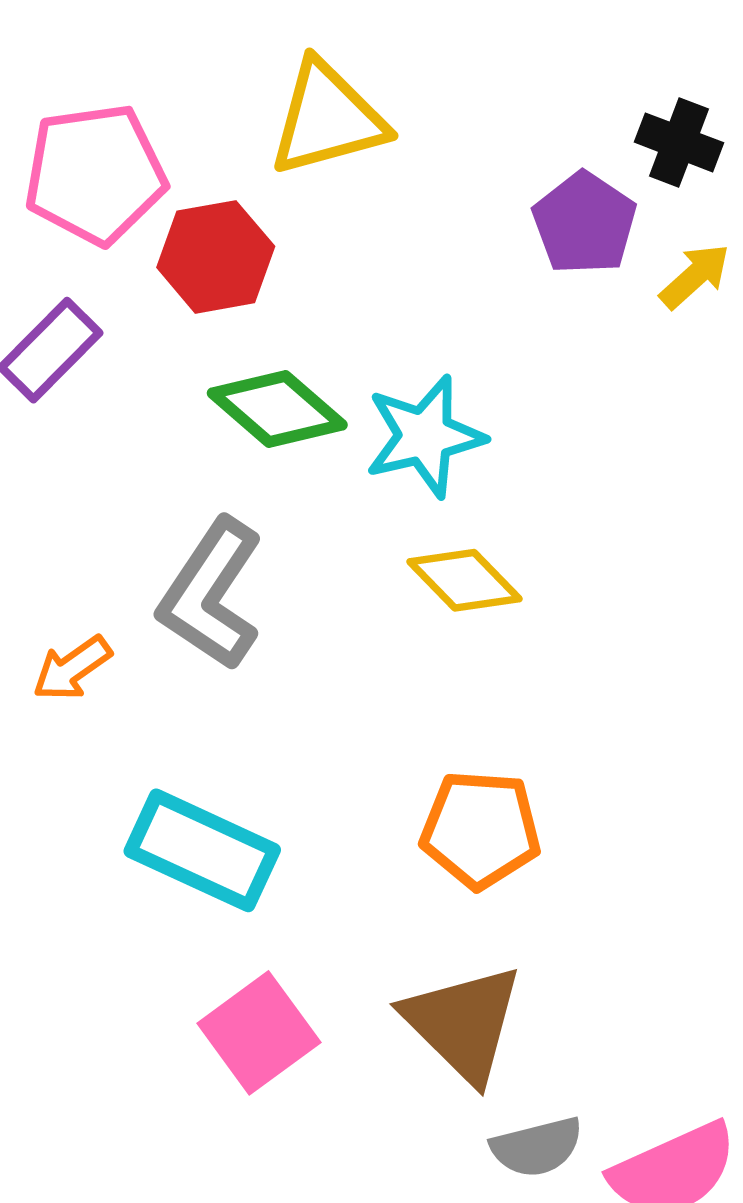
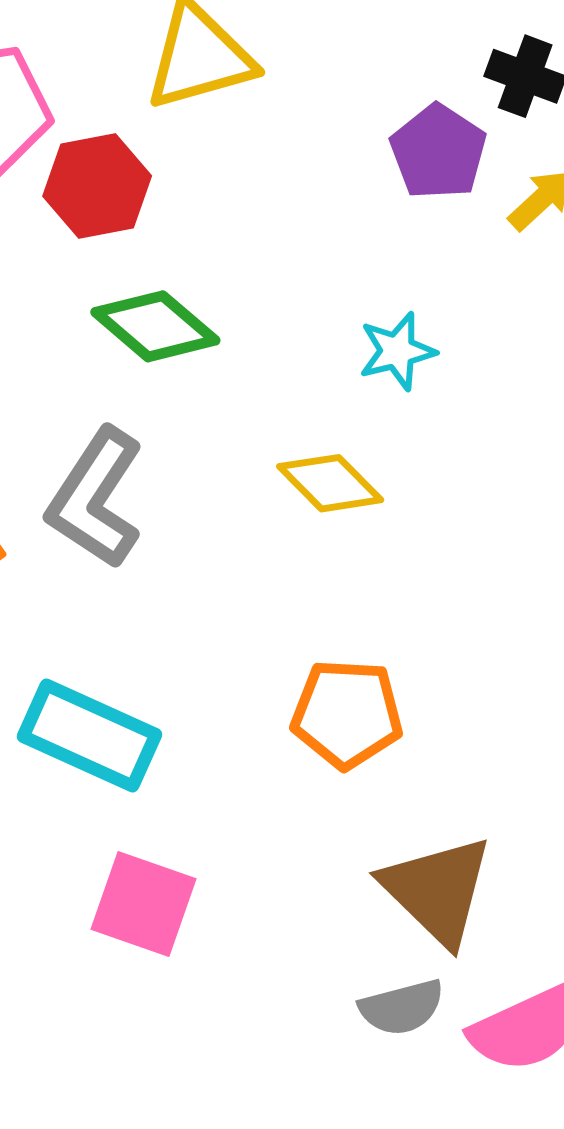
cyan star: (425, 436) -> (397, 351), moved, size x0.7
brown triangle: (463, 1023) -> (437, 890), moved
pink square: (259, 1033) -> (144, 904), turned -34

